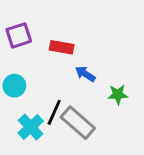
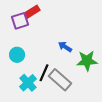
red rectangle: (62, 47) -> (32, 12), moved, turned -42
green star: (118, 95) -> (87, 61), size x1.5

